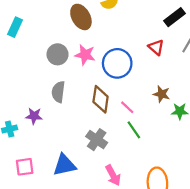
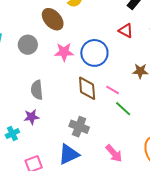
gray circle: (58, 54) -> (28, 45), moved
gray semicircle: (58, 92) -> (37, 90), moved
gray cross: (97, 140) -> (79, 127), moved

